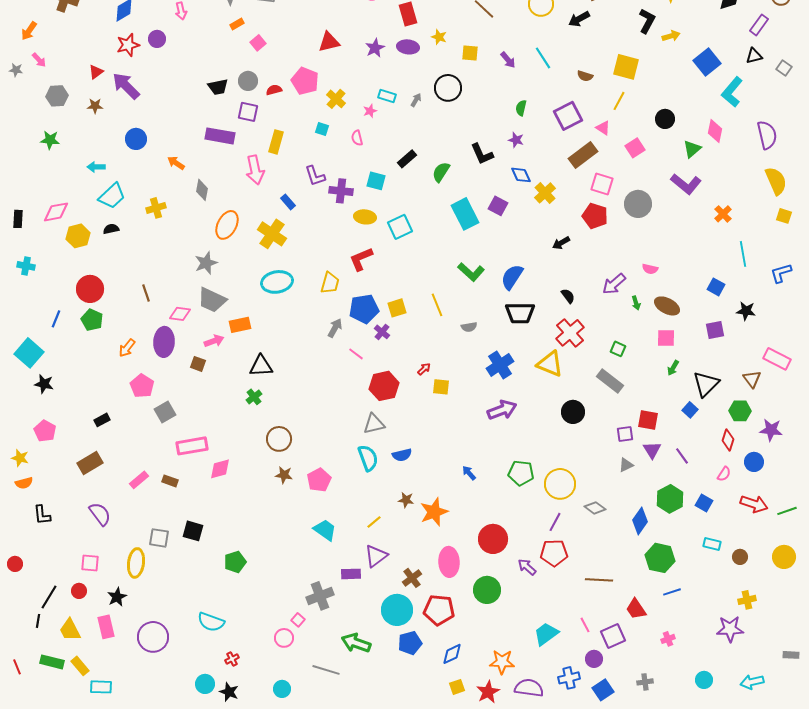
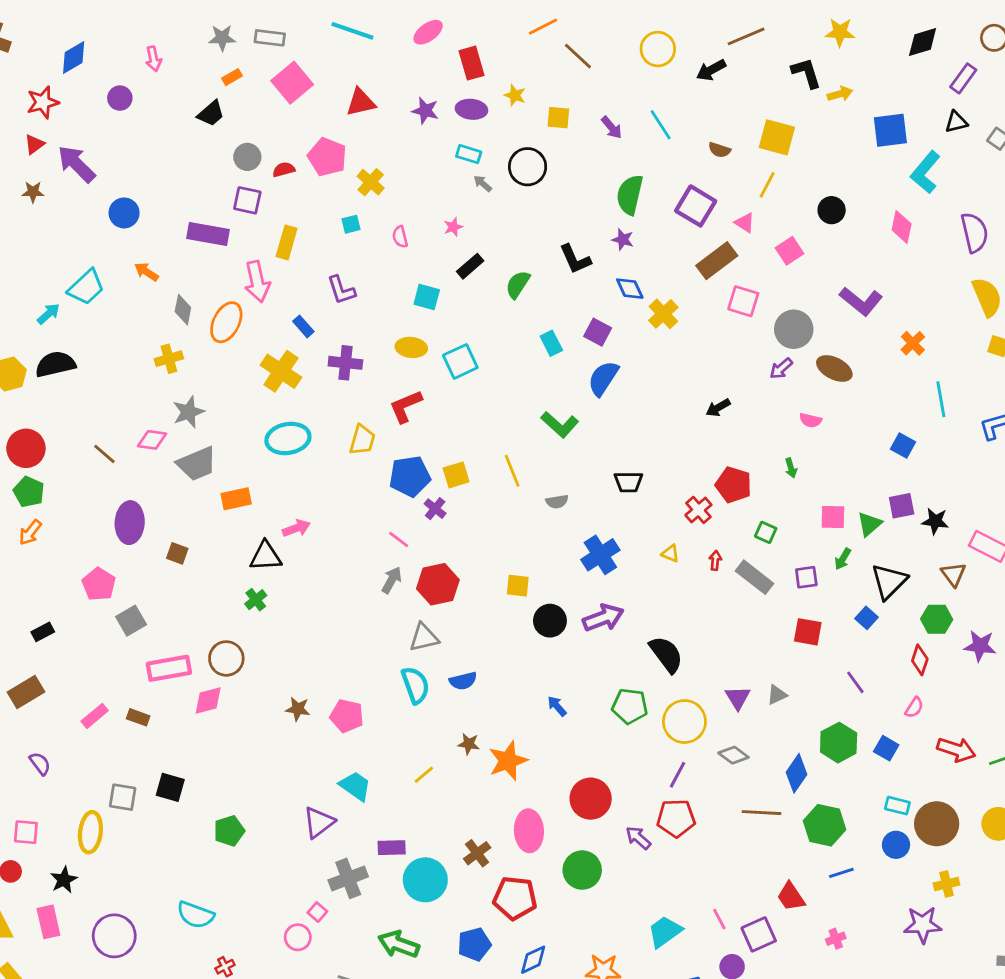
black L-shape: (647, 21) -> (806, 73), turned -45
pink square: (258, 43) -> (292, 83), moved, size x1.8
red star: (128, 45) -> (43, 102), moved
purple star: (375, 48) -> (425, 111), turned -30
blue square: (707, 62) -> (890, 130), turned 32
black trapezoid: (218, 87) -> (211, 113), moved, turned -30
cyan rectangle: (387, 96) -> (469, 154), moved
gray arrow: (416, 100) -> (483, 184), turned -80
green semicircle: (521, 108) -> (630, 195), size x1.8
pink star: (370, 111) -> (453, 227), moved
purple square: (568, 116) -> (696, 206), turned -32
cyan square: (322, 129) -> (351, 224), turned -32
blue circle: (136, 139) -> (124, 213), moved
green triangle: (692, 149) -> (869, 524), moved
cyan arrow: (96, 167) -> (48, 314), moved, turned 138
purple cross: (341, 191) -> (345, 363), moved
cyan trapezoid: (112, 196) -> (86, 287), moved
yellow cross: (156, 208) -> (169, 359), moved
cyan rectangle: (465, 214) -> (551, 343), size x0.6
red pentagon: (595, 216) -> (733, 485), moved
orange ellipse: (227, 225) -> (226, 322), moved
black semicircle: (111, 229) -> (55, 364), size x1.8
black arrow: (561, 243) -> (718, 408), moved
blue semicircle: (512, 277) -> (603, 378), moved
purple arrow: (614, 284) -> (781, 368), moved, size x0.7
brown line: (146, 293) -> (104, 454), turned -30
black semicircle: (568, 296) -> (666, 654), moved, size x1.8
gray trapezoid: (212, 300) -> (197, 464), turned -48
brown ellipse: (667, 306) -> (834, 368), moved
black star: (746, 311) -> (935, 521), moved
black trapezoid: (520, 313) -> (628, 482), size x0.7
pink diamond: (180, 314) -> (152, 440), moved
gray arrow: (335, 328) -> (392, 580), moved
red cross: (570, 333) -> (698, 510), size x0.7
pink arrow: (214, 341) -> (296, 528), moved
orange arrow: (127, 348) -> (30, 532), moved
yellow triangle: (550, 364) -> (670, 553), size x0.5
red arrow: (424, 369) -> (715, 560), moved, turned -40
black circle: (573, 412) -> (550, 621), moved
purple square: (625, 434) -> (806, 577), moved
brown circle: (279, 439) -> (226, 658), moved
purple triangle: (652, 450) -> (738, 698), moved
blue circle: (754, 462) -> (896, 845), moved
pink pentagon: (319, 480) -> (347, 716), turned -30
purple semicircle: (100, 514) -> (40, 764), size x0.7
purple triangle: (376, 556) -> (319, 822), moved
brown circle: (740, 557) -> (937, 824), size x2.0
brown line: (599, 580) -> (762, 813), moved
cyan circle: (397, 610) -> (425, 880), moved

